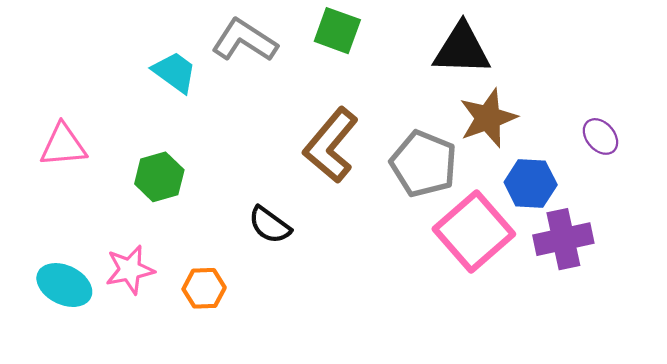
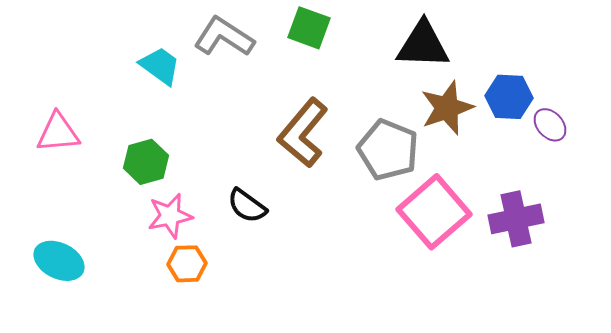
blue hexagon: (531, 183) -> (509, 97), moved
pink star: (130, 270) -> (170, 216), moved

